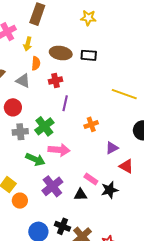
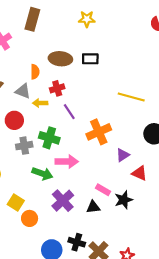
yellow arrow: (28, 44) -> (40, 103), moved, turned 80
purple line: (65, 103) -> (69, 112), turned -42
orange cross: (91, 124) -> (99, 132), size x1.6
green cross: (44, 126) -> (49, 138), turned -30

